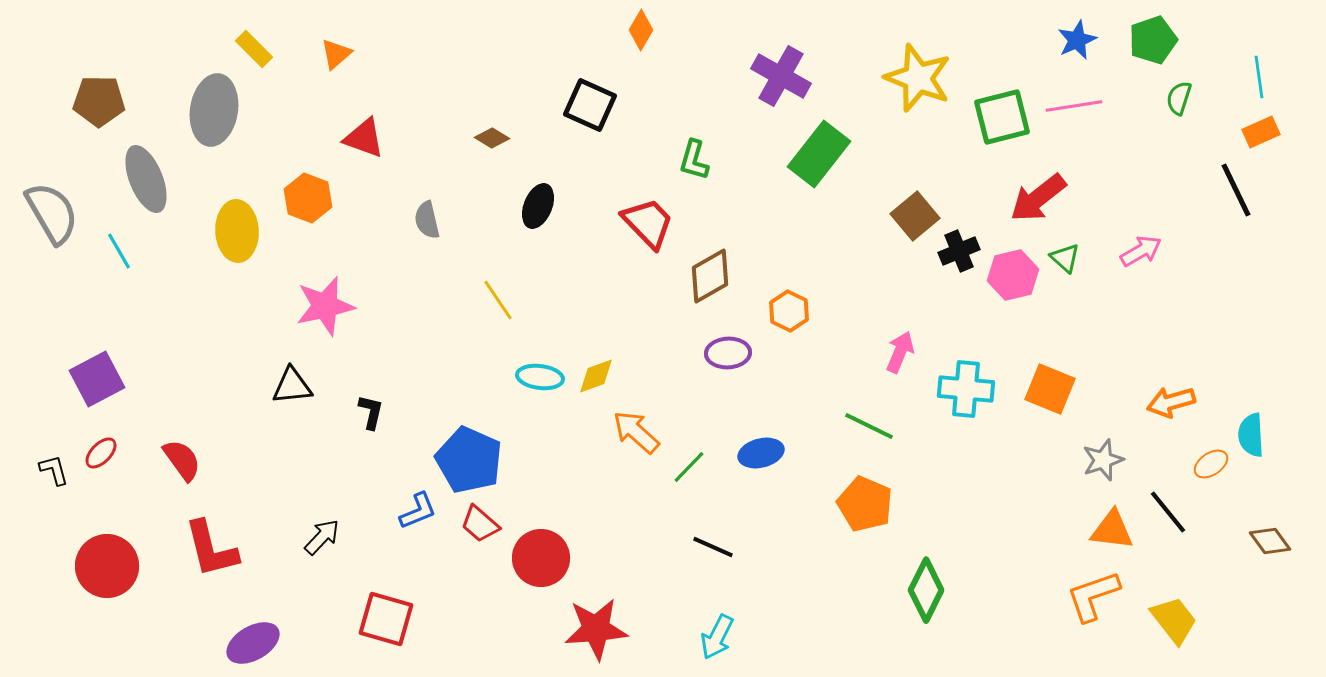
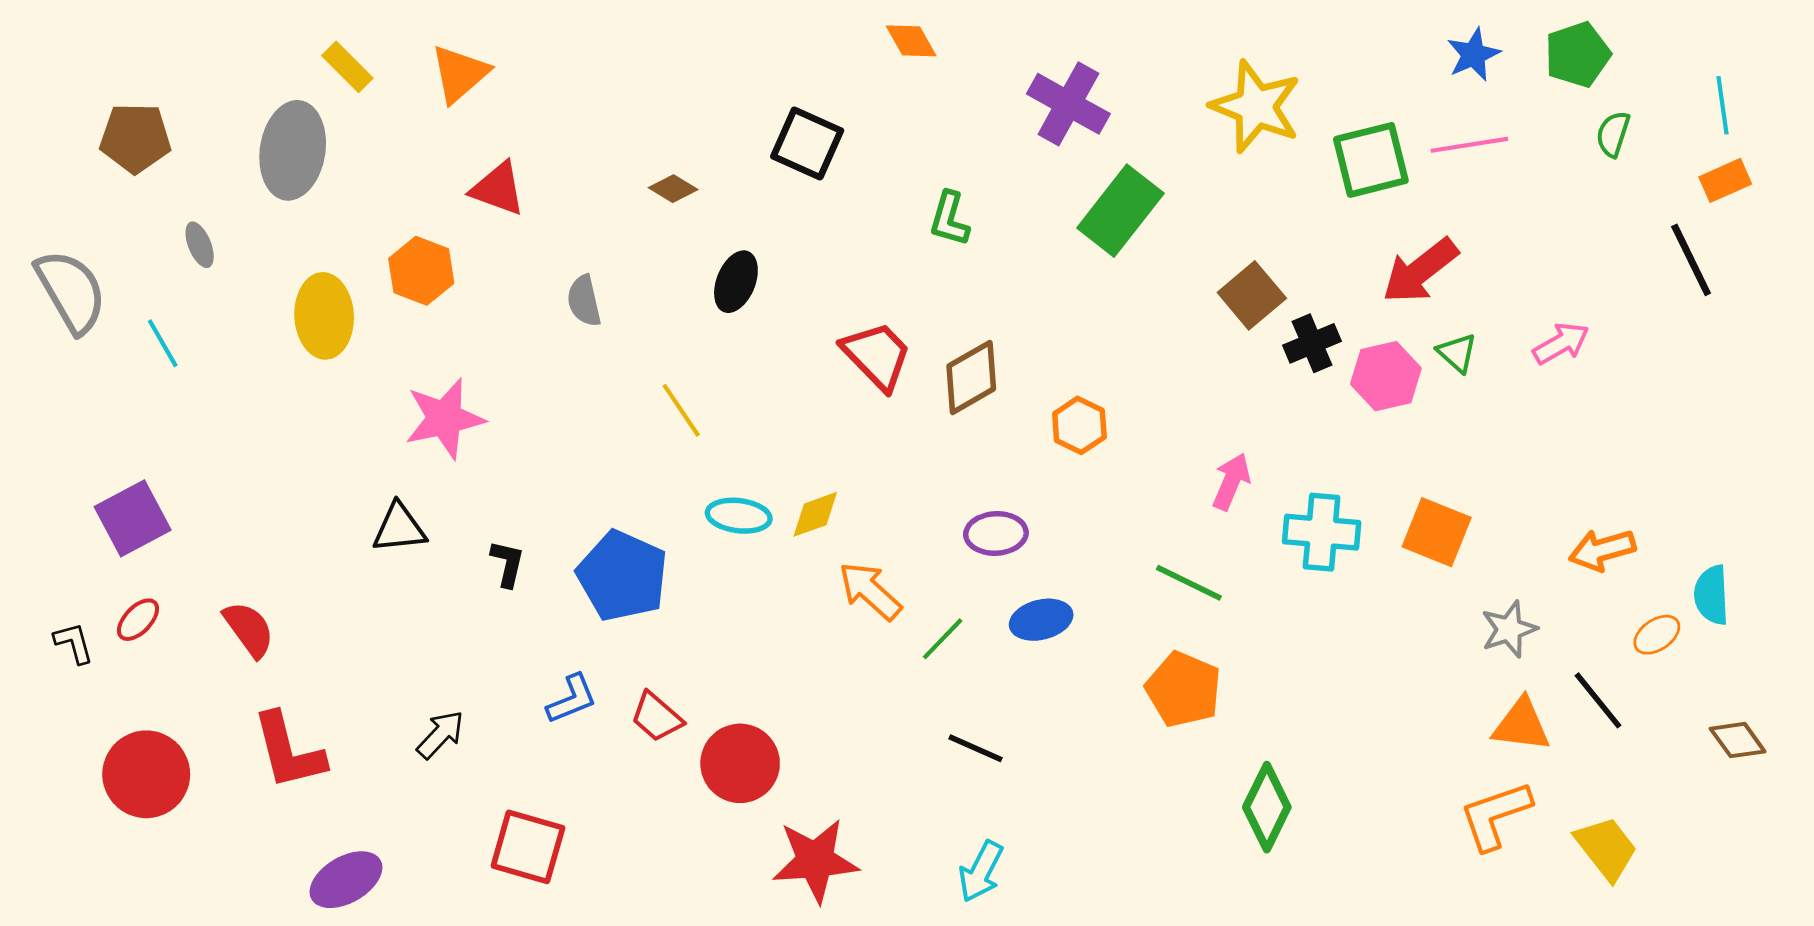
orange diamond: (641, 30) -> (911, 41), moved, turned -60
orange triangle: (336, 54) -> (460, 74), size x1.4
gray ellipse: (146, 179) -> (200, 245), size x0.5
red trapezoid: (648, 223) -> (877, 356), moved
purple ellipse: (728, 353) -> (996, 533), moved
blue pentagon: (469, 460) -> (622, 576), moved

